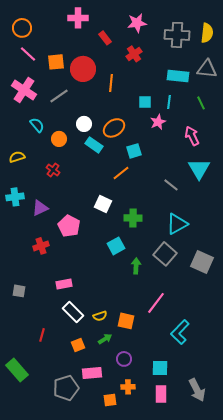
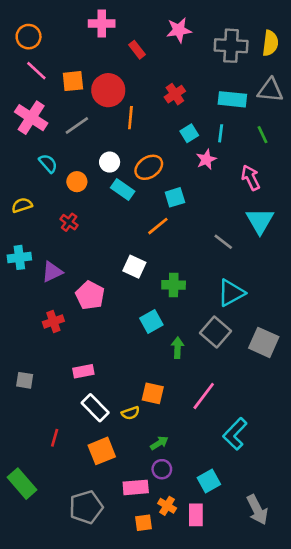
red cross: (134, 54) -> (175, 94), moved
orange line: (111, 83) -> (130, 118), moved
cyan square: (145, 102) -> (189, 133), turned -32
orange square: (126, 321) -> (153, 393), moved
green arrow: (105, 339) -> (159, 443), moved
orange square: (78, 345) -> (102, 451), size x1.5
cyan square: (160, 368) -> (209, 481), turned -30
pink rectangle: (92, 373) -> (136, 487), moved
orange cross: (128, 387) -> (167, 506), turned 32
pink rectangle: (161, 394) -> (196, 515), moved

